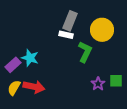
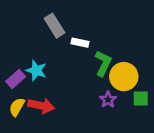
gray rectangle: (70, 21) -> (55, 26), moved, turned -54
yellow circle: (102, 30) -> (124, 77), moved
purple star: (98, 84) -> (108, 100), moved

